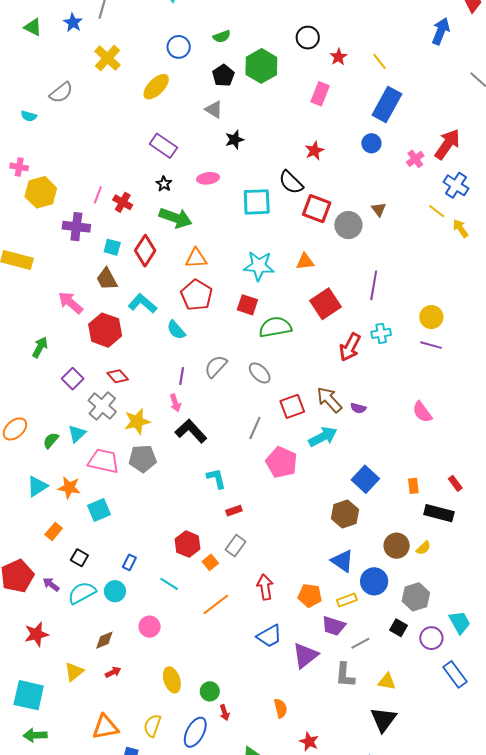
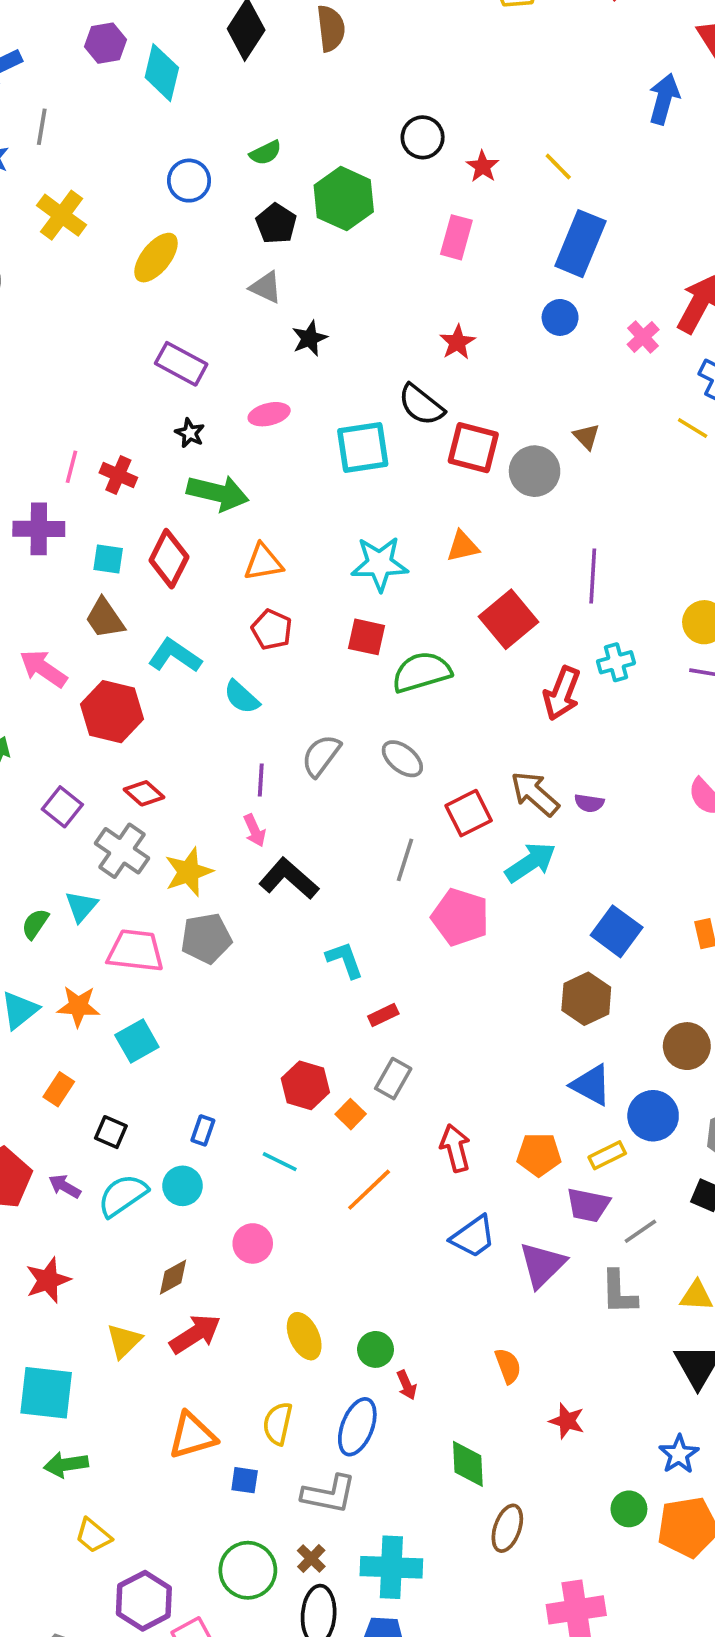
red pentagon: (197, 295) -> (272, 630), size x0.7
red arrow: (113, 672) -> (195, 1334), size x1.8

